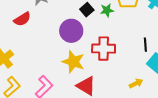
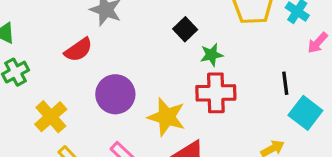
green star: (107, 10) -> (212, 55), moved
purple circle: (71, 31) -> (115, 94), moved

